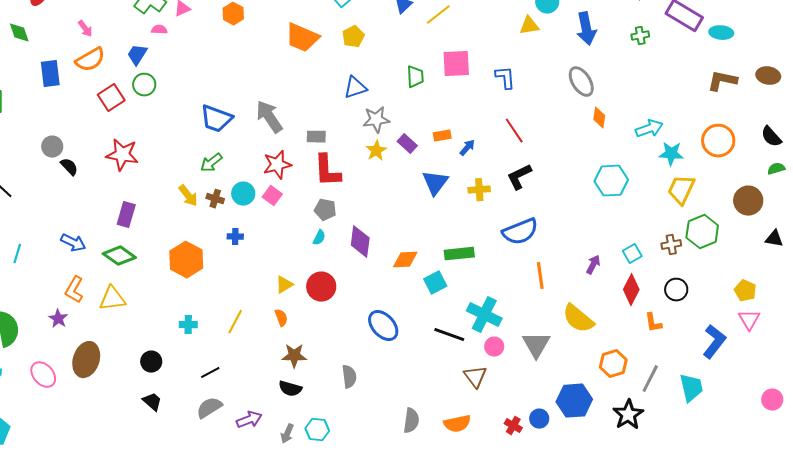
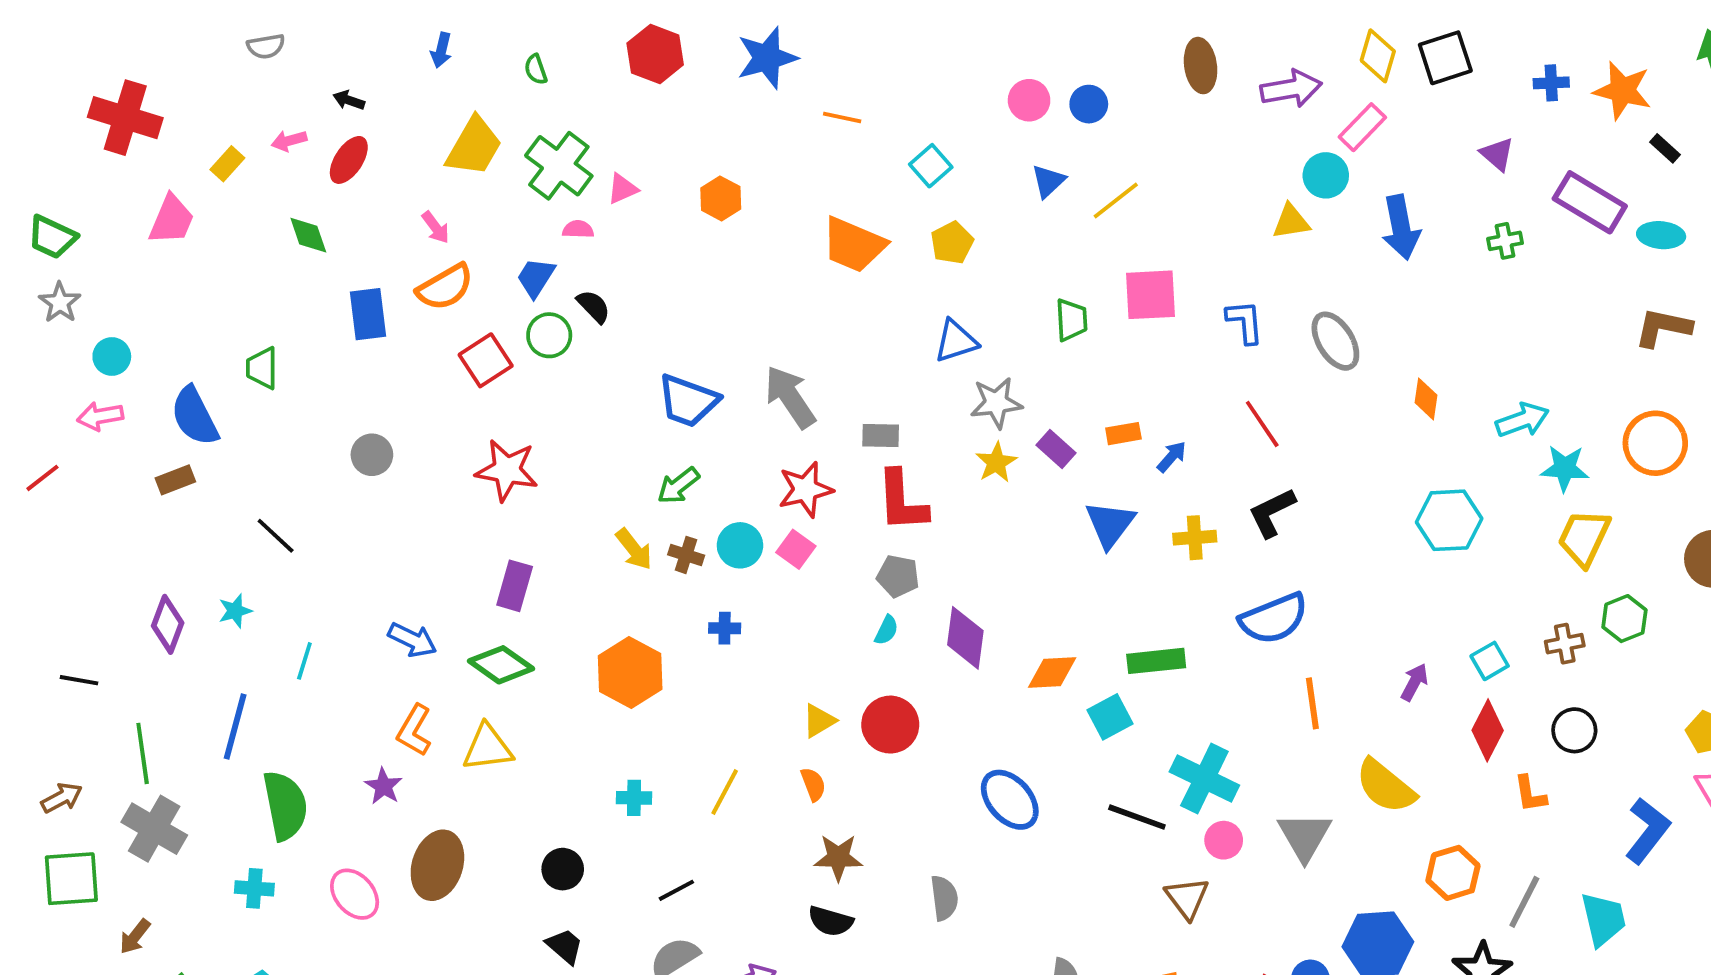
gray ellipse: (581, 82) -> (1335, 341), moved
black semicircle: (69, 167) -> (594, 306), moved
green hexagon: (702, 232) -> (1624, 619), size x0.7

